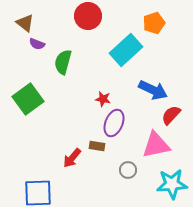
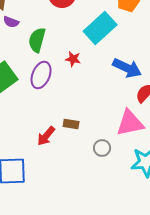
red star: (103, 99) -> (73, 59), moved
purple ellipse: (114, 123) -> (41, 75), moved

